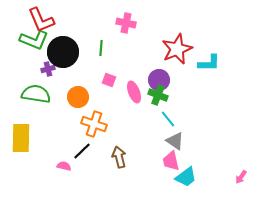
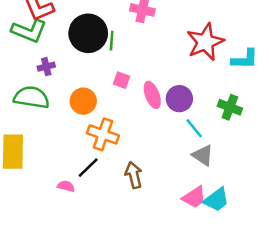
black circle: (63, 52) -> (88, 33), moved
purple circle: (159, 80) -> (179, 99), moved
green cross: (158, 95) -> (230, 107), moved
pink trapezoid: (171, 161) -> (194, 197), moved, turned -110

